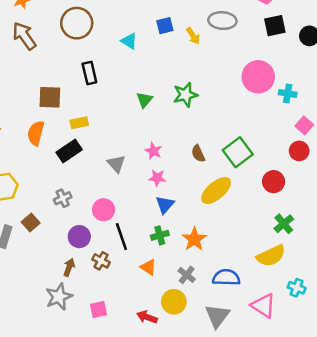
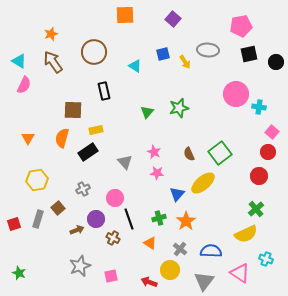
red circle: (274, 182) -> (259, 176), moved
blue triangle: (165, 205) -> (177, 194), moved
brown arrow: (69, 267) -> (77, 230), moved, turned 48

